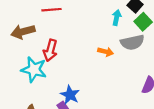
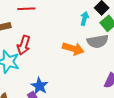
orange arrow: (106, 52) -> (73, 49), size x1.5

